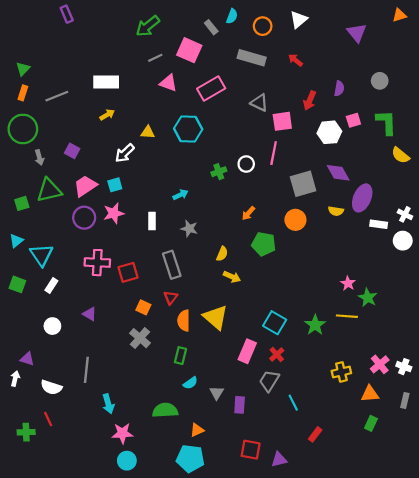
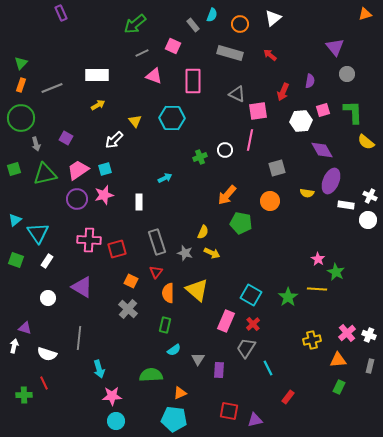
purple triangle: (357, 33) -> (335, 47), moved
pink square: (189, 50) -> (173, 46), size x0.7
pink rectangle: (211, 88) -> (193, 81), turned -60
yellow triangle: (148, 132) -> (135, 121), turned 48
purple diamond: (338, 173) -> (322, 150), moved
gray square: (303, 184) -> (277, 168), size x0.7
green square: (22, 203) -> (14, 169), moved
orange arrow: (248, 213) -> (227, 195), size x1.5
gray star: (189, 229) -> (185, 253), moved
purple triangle: (90, 314) -> (82, 287), size x1.6

